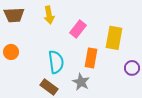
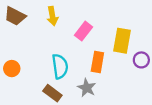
brown trapezoid: (14, 15) -> (15, 16), turned 30
orange circle: (11, 52) -> (12, 69), moved
purple circle: (132, 68) -> (141, 60), moved

